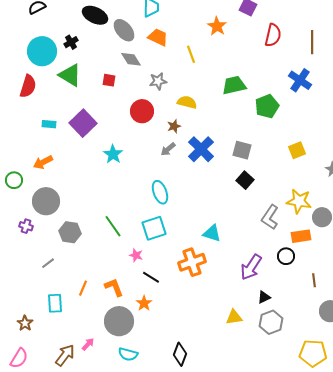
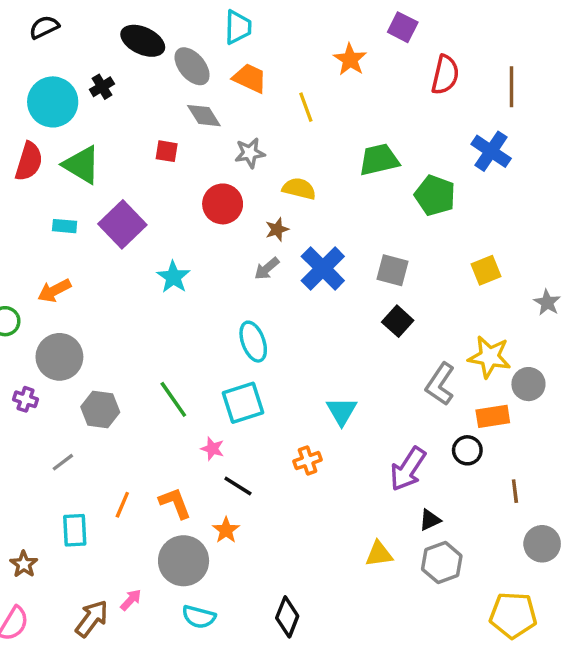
green triangle: (70, 75) -> (82, 165), moved
green pentagon: (267, 106) -> (435, 195), turned -30
cyan triangle: (212, 233) -> (342, 411), turned 42
orange cross: (192, 262) -> (308, 461), size x0.6

